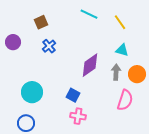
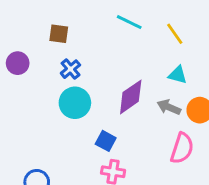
brown square: (41, 22) -> (59, 34), turned 32
gray arrow: (116, 72) -> (169, 107), turned -70
cyan circle: (32, 92) -> (75, 103), moved

